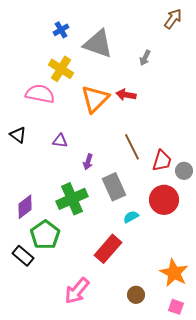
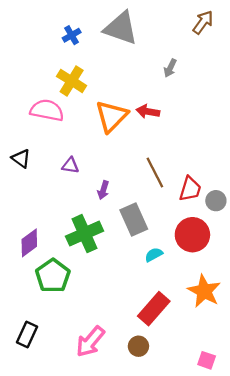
gray triangle: (98, 44) -> (121, 28), moved
red rectangle: (108, 249) -> (154, 309), moved
black rectangle: (23, 256) -> (27, 334), moved, turned 75
orange star: (174, 273) -> (204, 291), moved
brown circle: (136, 295) -> (138, 346), moved

